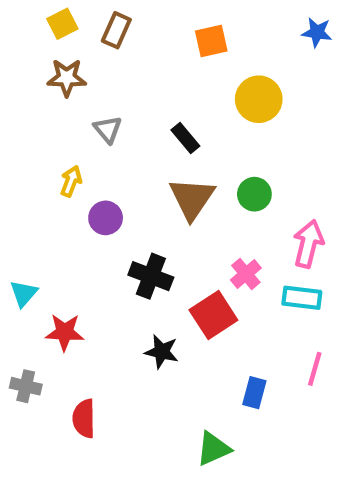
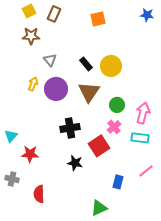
yellow circle: (259, 99) -> (111, 66), moved
green circle: (254, 194) -> (117, 105), moved
purple circle: (106, 218) -> (56, 89), moved, size x1.5
black cross: (151, 276) -> (70, 128), turned -30
pink line: (315, 369) -> (146, 171), turned 35

